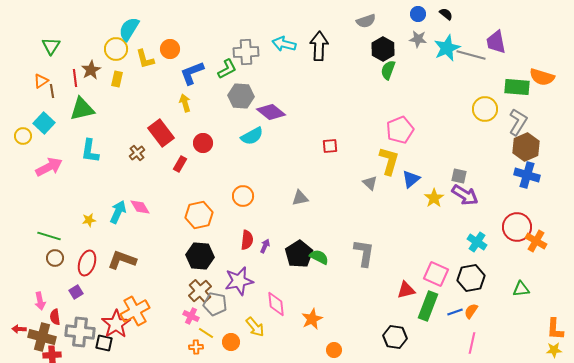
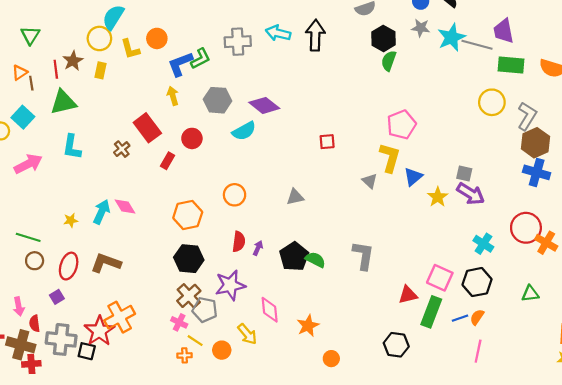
green L-shape: (227, 69) -> (200, 59), moved
green rectangle: (517, 87) -> (511, 65), moved
gray hexagon: (241, 96) -> (217, 100), moved

